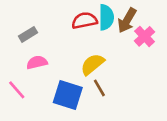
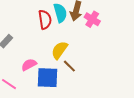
red semicircle: (84, 21) -> (45, 20), turned 108
pink semicircle: (37, 62) -> (29, 65), moved

